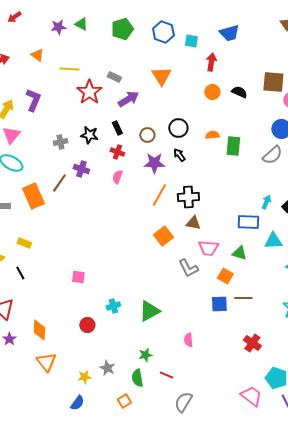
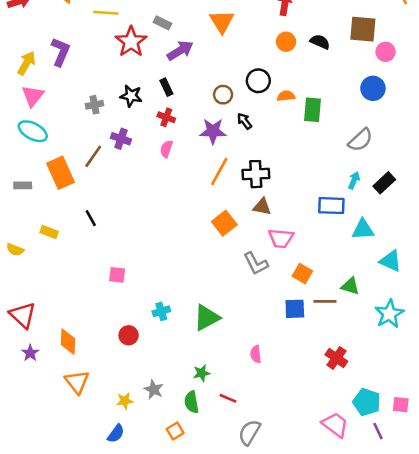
black circle: (178, 128) -> (258, 81), moved
brown circle: (147, 135) -> (223, 95), moved
gray semicircle: (272, 155) -> (360, 140), moved
green triangle: (239, 253) -> (350, 286), moved
black line: (20, 273) -> (91, 218), moved

